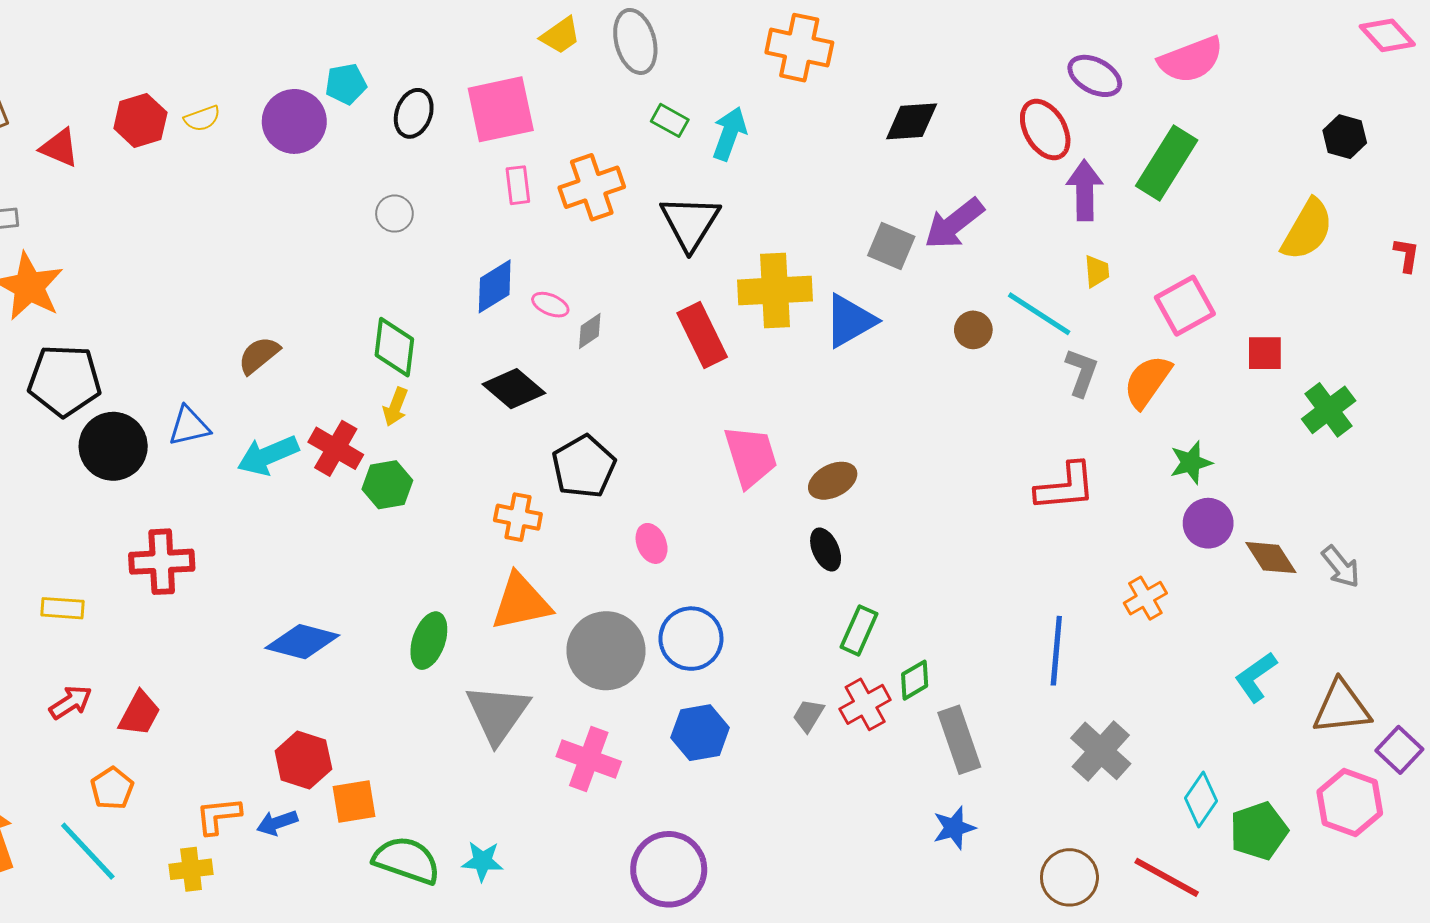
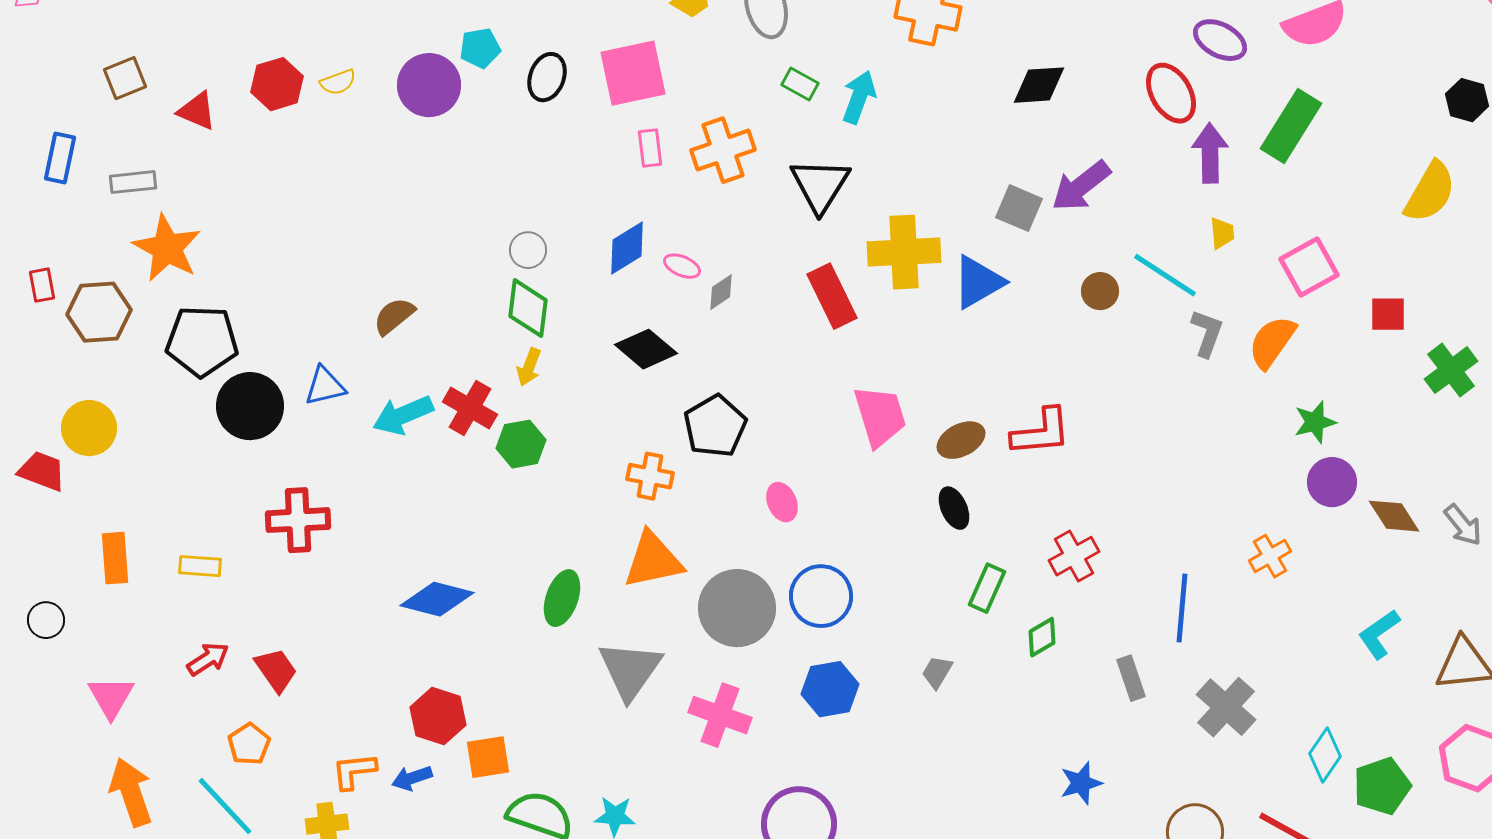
gray circle: (394, 214) -> (528, 250), moved
red L-shape: (1065, 487) -> (1041, 432), moved
red cross: (865, 704) -> (1074, 556), moved
red trapezoid: (139, 713) -> (276, 670), turned -63
gray rectangle: (959, 740) -> (1131, 678), moved, size x0.7

